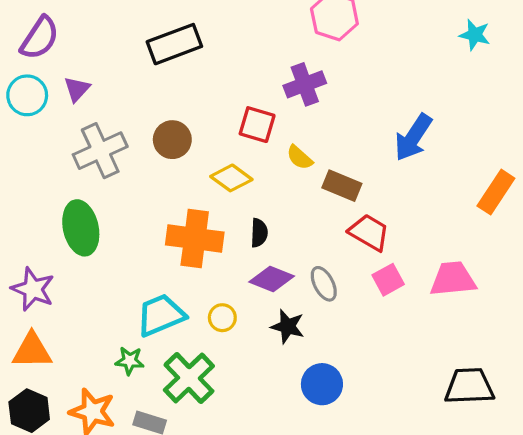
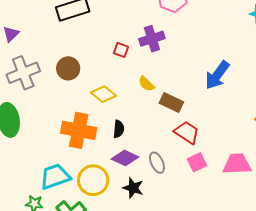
red square: (257, 125) -> (121, 50), moved, size x0.7
yellow circle: (222, 318) -> (93, 180), size x1.8

